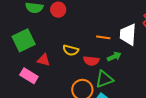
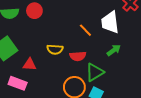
orange line: (103, 37) -> (85, 30), turned 48
green arrow: (114, 57) -> (114, 50), moved

